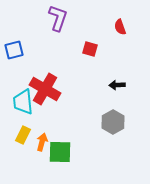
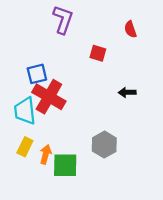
blue square: (14, 50) -> (37, 74), moved
gray hexagon: (113, 122) -> (104, 145), moved

